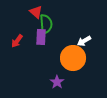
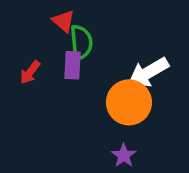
white arrow: (84, 41) -> (148, 72), size x1.6
purple star: (57, 82) -> (124, 155), moved

